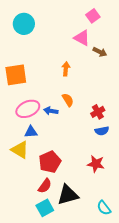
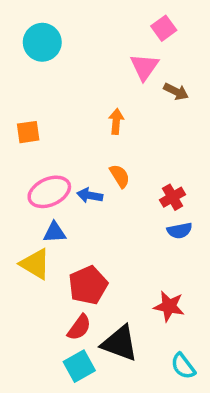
pink triangle: (82, 38) -> (144, 67), turned 36
orange square: (16, 75) -> (28, 132), size x0.6
red star: (96, 164) -> (169, 306), moved
black triangle: (68, 195) -> (120, 343), turned 35

